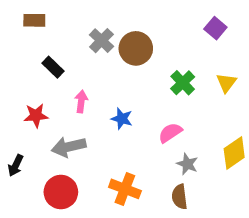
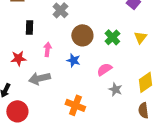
brown circle: (136, 48) -> (82, 35), moved
black rectangle: (53, 67) -> (29, 27), turned 48
red circle: (61, 192) -> (17, 111), moved
brown semicircle: (180, 197) -> (143, 110), moved

